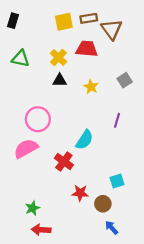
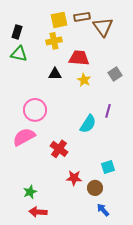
black rectangle: (13, 21) -> (17, 32), moved
red trapezoid: (87, 49) -> (79, 58), moved
yellow cross: (58, 57) -> (54, 41), moved, turned 35
cyan semicircle: (84, 140) -> (88, 124), moved

